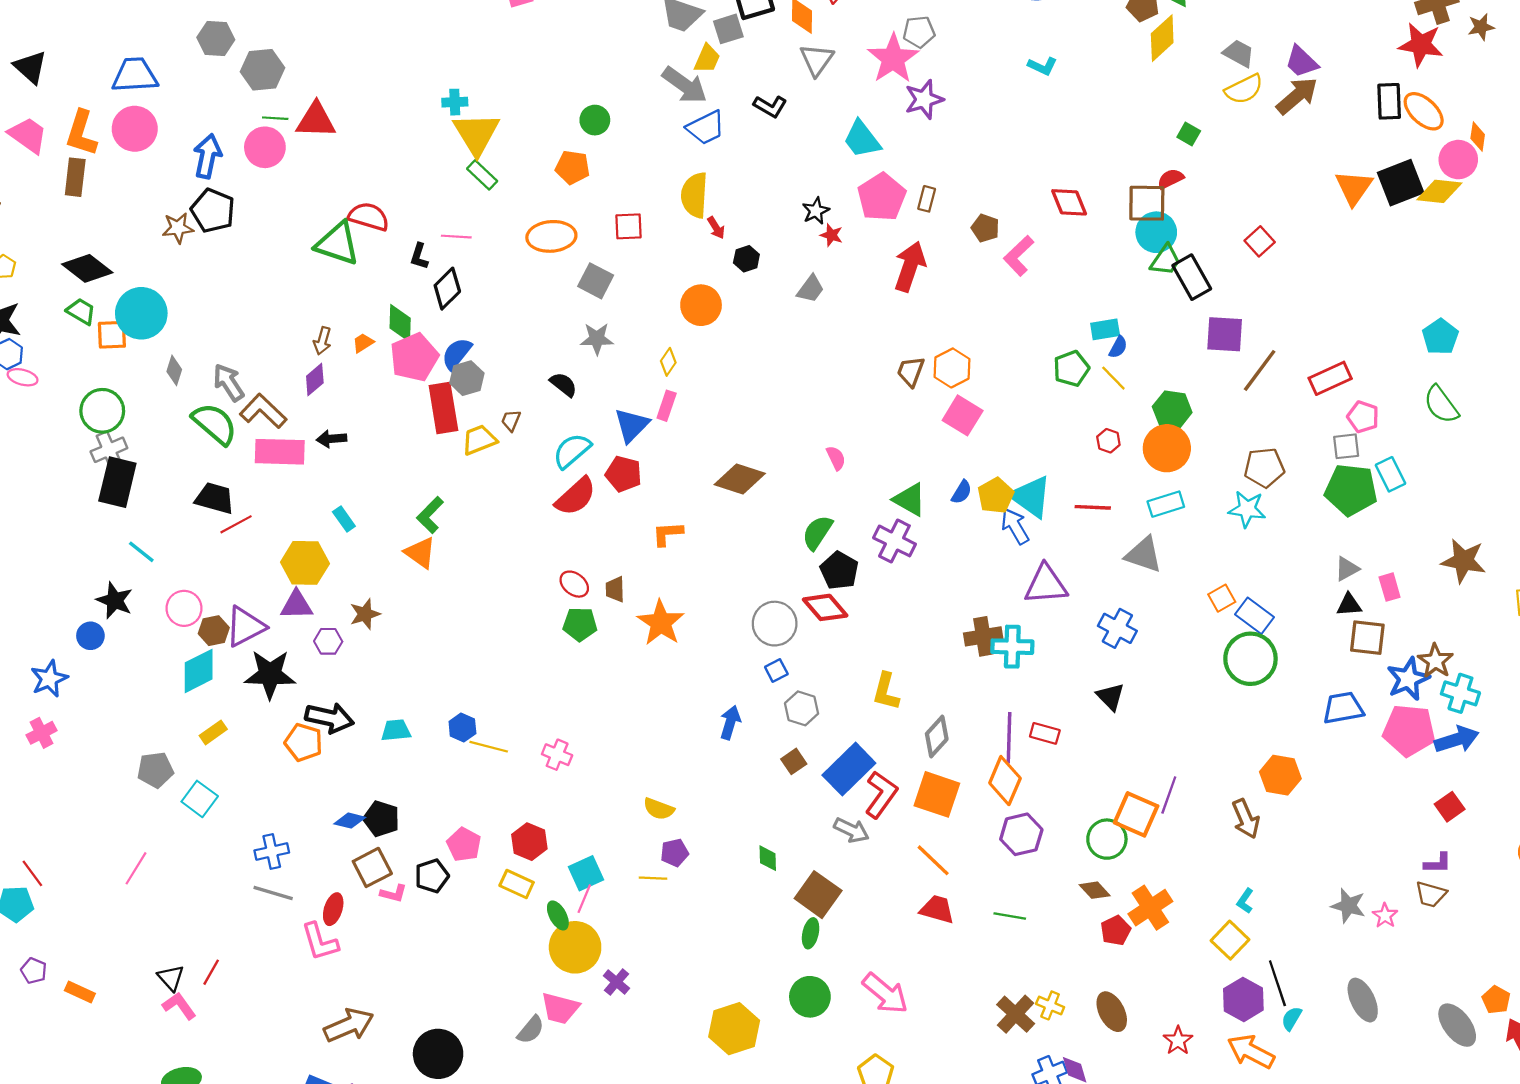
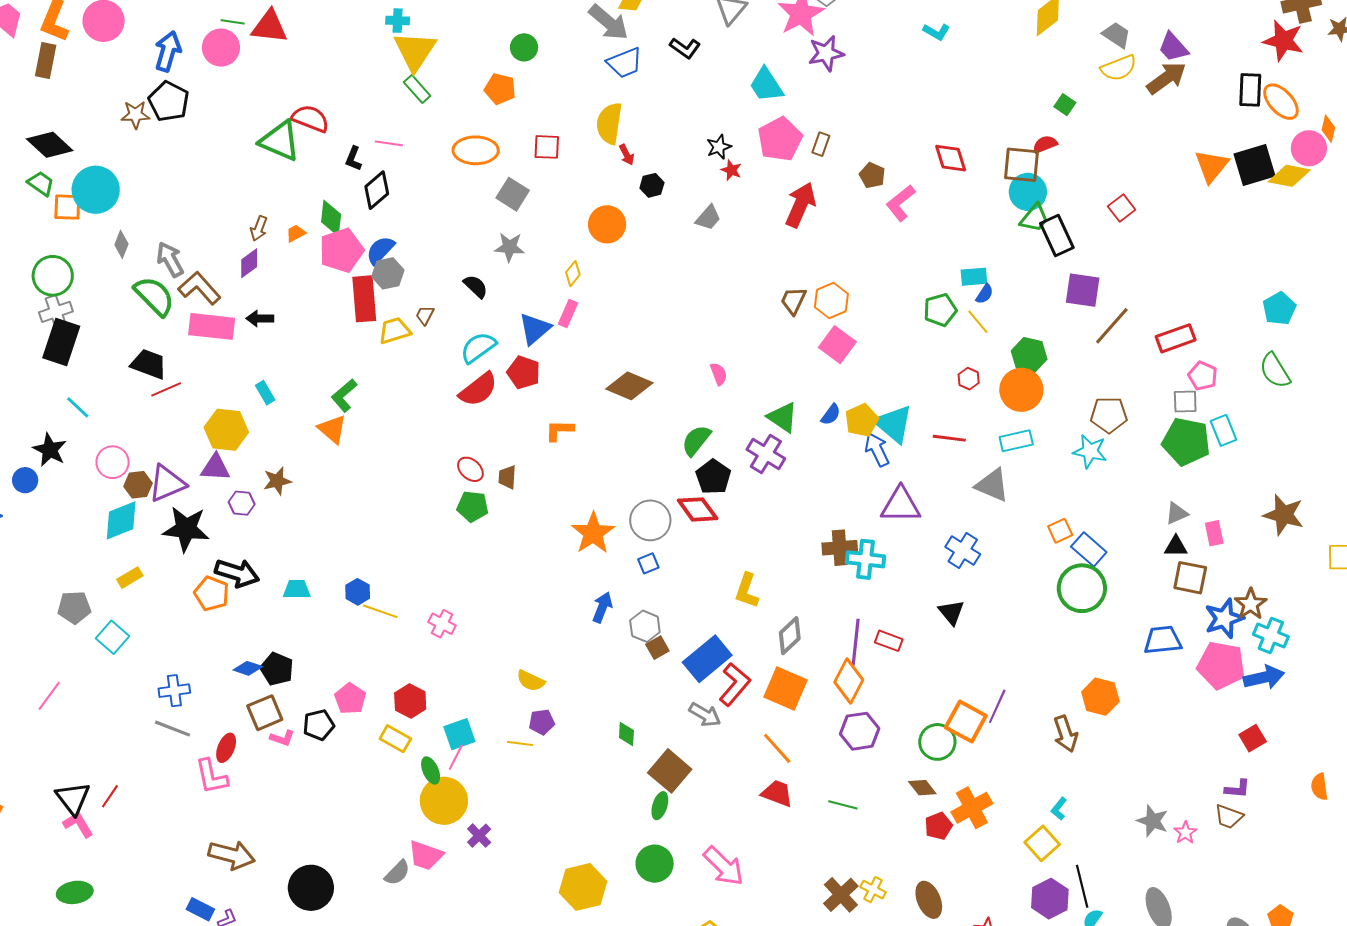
orange star: (661, 623) -> (593, 533), moved
gray hexagon: (802, 708) -> (645, 626), moved
black triangle: (171, 978) -> (73, 798), size x1.4
brown arrow: (349, 1025) -> (232, 855), turned 33

